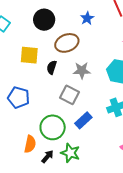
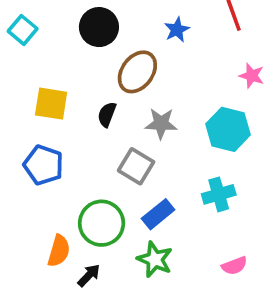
brown ellipse: (67, 43) -> (137, 72), turned -35
yellow square: (29, 55) -> (51, 104), moved
green star: (70, 153) -> (155, 259), moved

